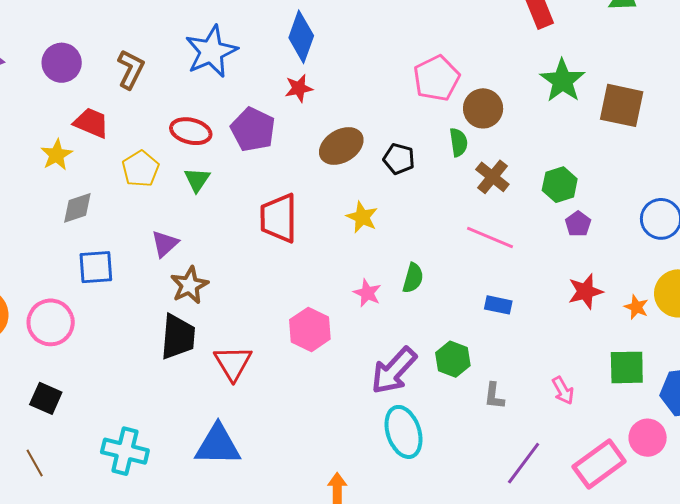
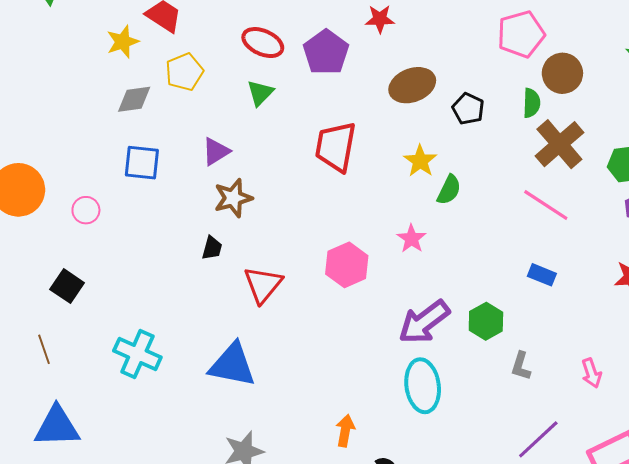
yellow pentagon: (141, 169) -> (184, 72), moved
brown cross: (492, 177) -> (559, 144), size x1.4
green semicircle: (413, 278) -> (449, 190), moved
pink circle: (51, 322) -> (86, 210), size x0.6
black trapezoid: (178, 337) -> (212, 248), size x0.5

